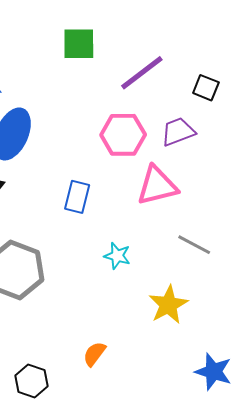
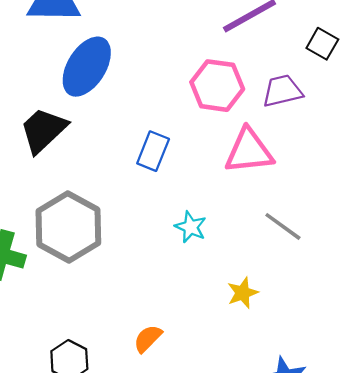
yellow star: (168, 305) -> (243, 293), size x0.7

